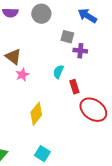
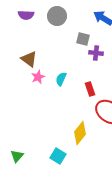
cyan semicircle: (58, 72) -> (61, 79), moved
yellow diamond: (36, 114) -> (80, 133), moved

